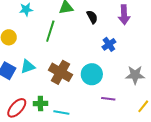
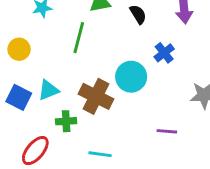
cyan circle: (92, 74) -> (131, 77), moved
green cross: (40, 103) -> (66, 121), moved

